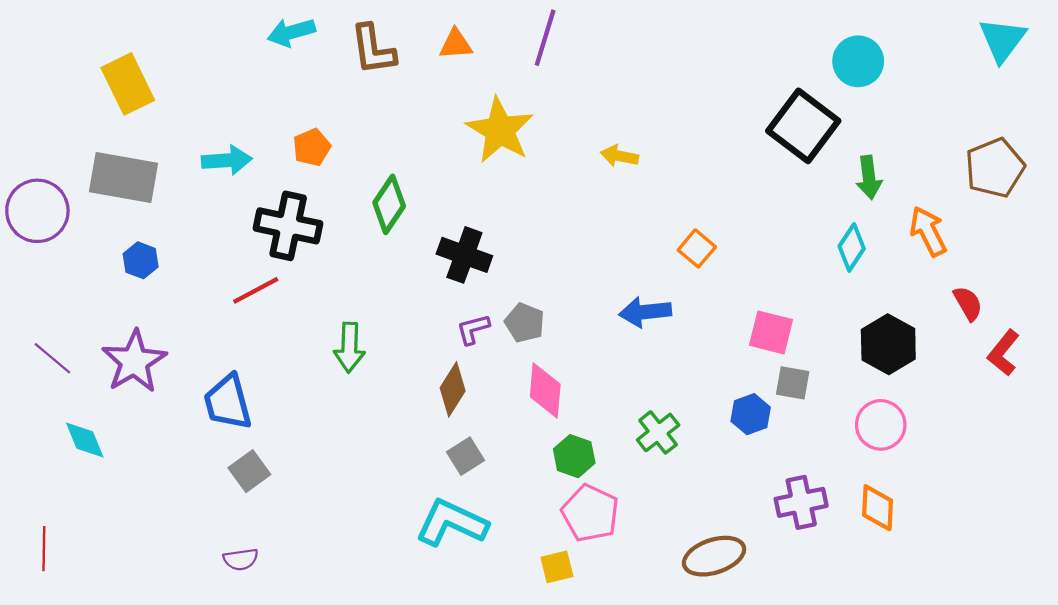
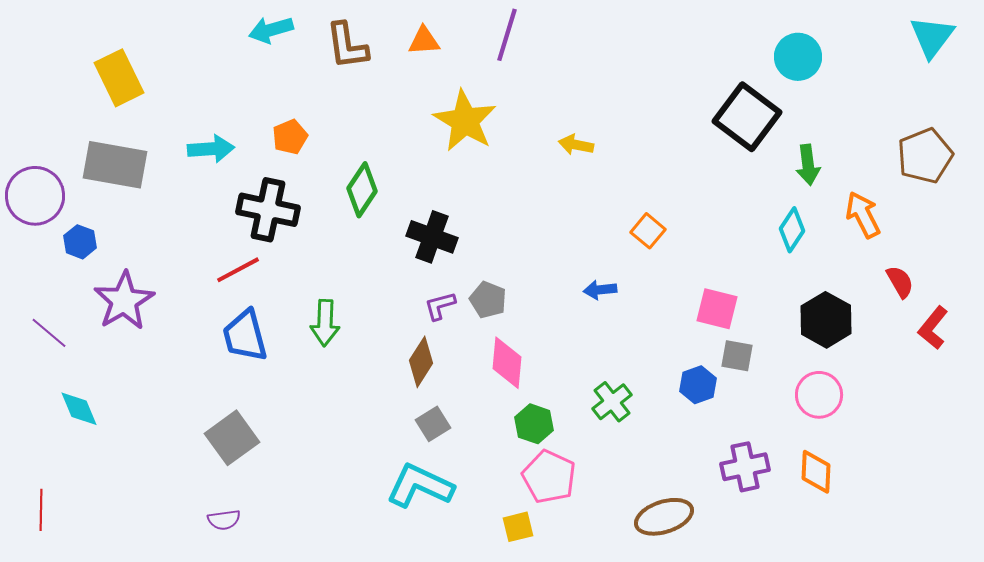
blue hexagon: (141, 260) -> (80, 242), moved
blue arrow: (645, 312) -> (600, 290), size x0.7
purple star: (134, 361) -> (124, 301), moved
blue trapezoid: (228, 402) -> (245, 336), moved
gray square: (249, 471) -> (232, 438), size x1.4

